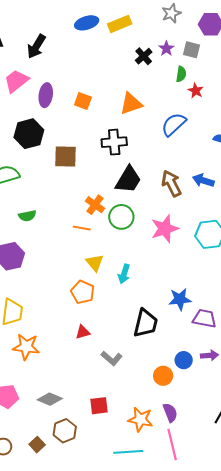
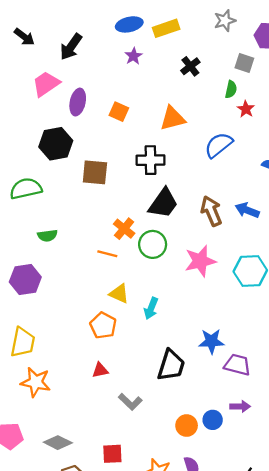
purple star: (166, 49) -> (134, 56), moved
yellow triangle: (95, 263) -> (119, 294), turned -30
blue circle: (184, 360) -> (213, 420), moved

